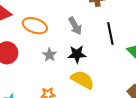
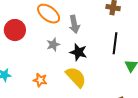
gray arrow: (75, 26) -> (74, 24), moved

